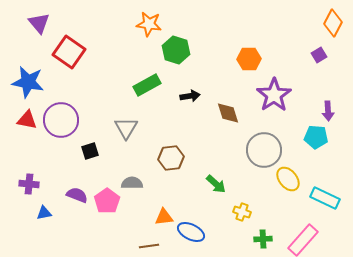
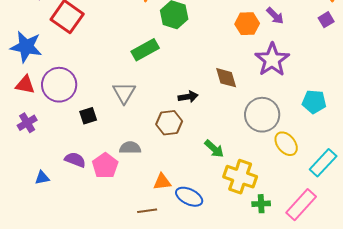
purple square: (319, 55) -> (326, 20), moved
black arrow: (190, 96) -> (188, 97), moved
purple arrow: (328, 111) -> (275, 16), moved, turned -42
purple cross: (29, 184) -> (27, 123), moved, turned -36
cyan rectangle: (325, 198) -> (323, 163), turned -72
yellow cross: (242, 212) -> (240, 177), size x1.8

